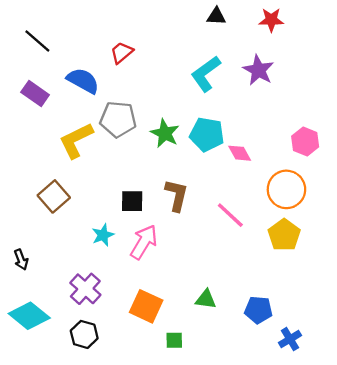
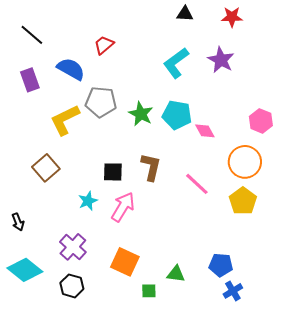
purple rectangle: (35, 94) -> (30, 80), turned 35
green triangle: (206, 299) -> (176, 274), moved
blue cross: (290, 339) -> (233, 291), moved

